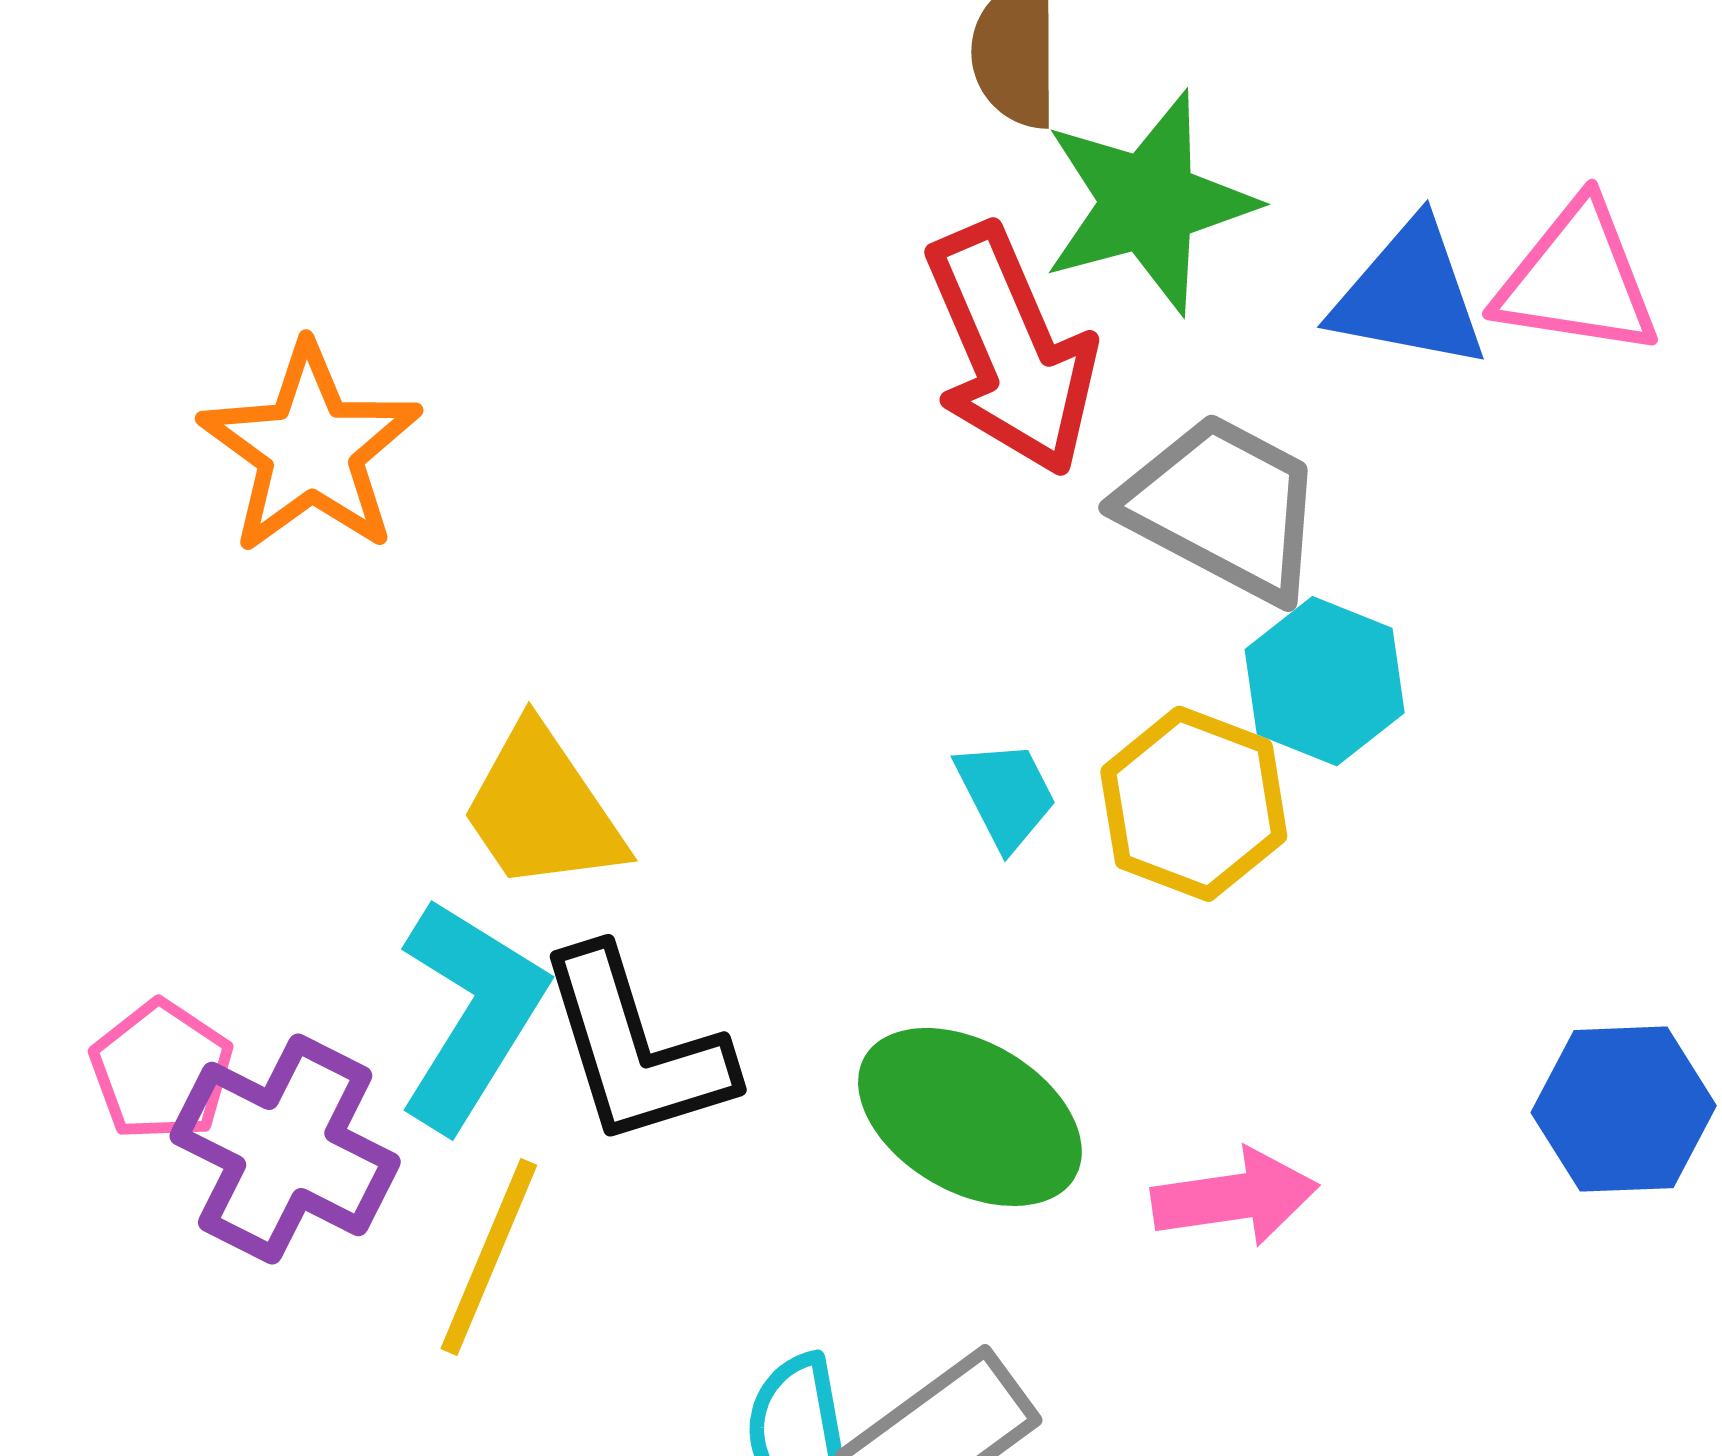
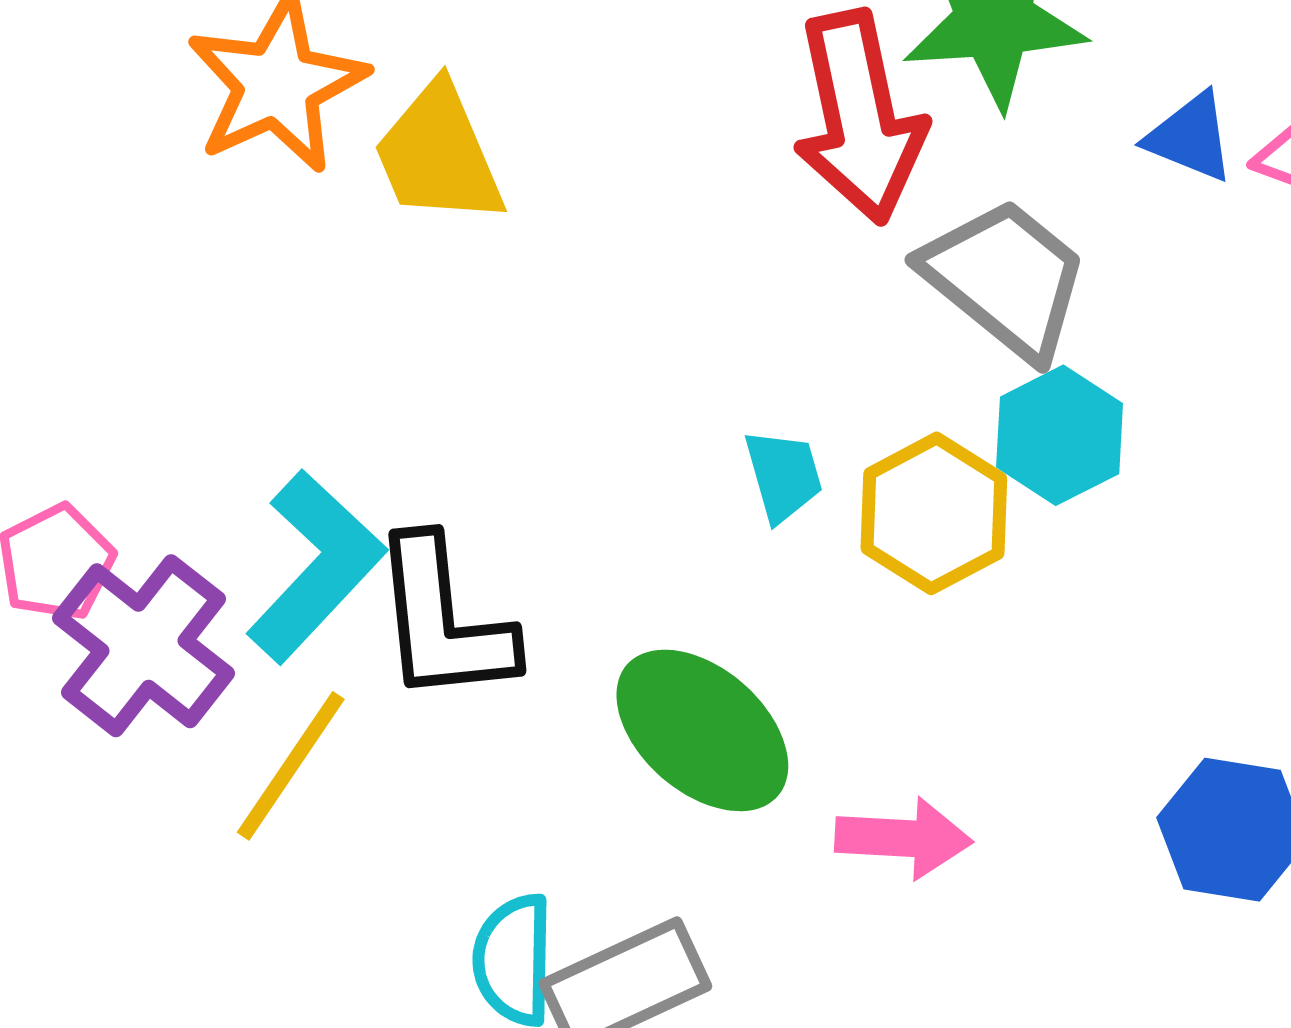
blue triangle: (1409, 295) -> (1190, 137), size x0.7
yellow trapezoid: (542, 809) -> (438, 154), moved

